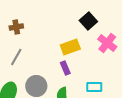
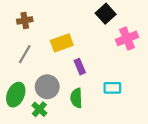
pink cross: (107, 43) -> (127, 38), turned 30
yellow rectangle: (70, 47) -> (62, 43), moved

